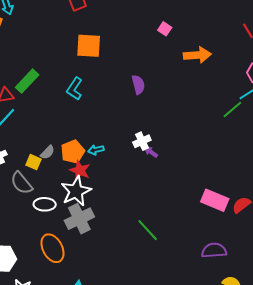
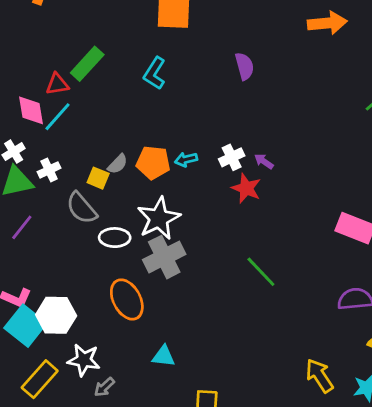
white cross: (142, 141) -> (232, 157), moved
orange pentagon: (73, 152) -> (153, 163), turned 30
red star: (80, 170) -> (246, 188), moved

